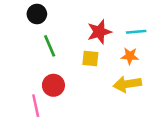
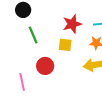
red circle: (53, 85) -> (45, 66), moved

